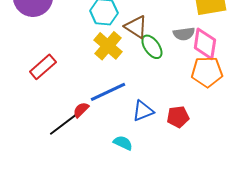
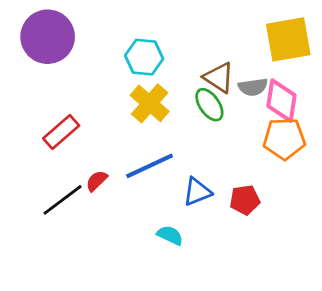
brown triangle: (136, 27) -> (219, 78), moved
red semicircle: (81, 110) -> (97, 181), moved
black line: (64, 124) -> (63, 200), moved

